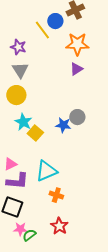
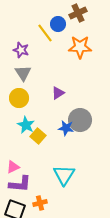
purple triangle: (76, 69) -> (58, 93), moved
gray circle: (77, 117) -> (80, 120), size x1.5
cyan triangle: (46, 171) -> (64, 175), moved, turned -35
orange cross: (56, 195) -> (40, 203), moved, turned -32

